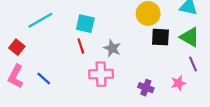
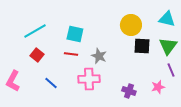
green triangle: (190, 37) -> (168, 46), turned 36
red line: (81, 46) -> (71, 54), turned -64
red square: (17, 47) -> (37, 55), moved
blue line: (44, 79) -> (51, 83), moved

